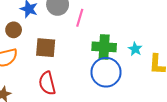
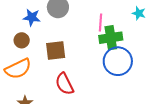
pink line: (80, 18) -> (100, 23), moved
cyan star: (135, 49) -> (139, 13), moved

